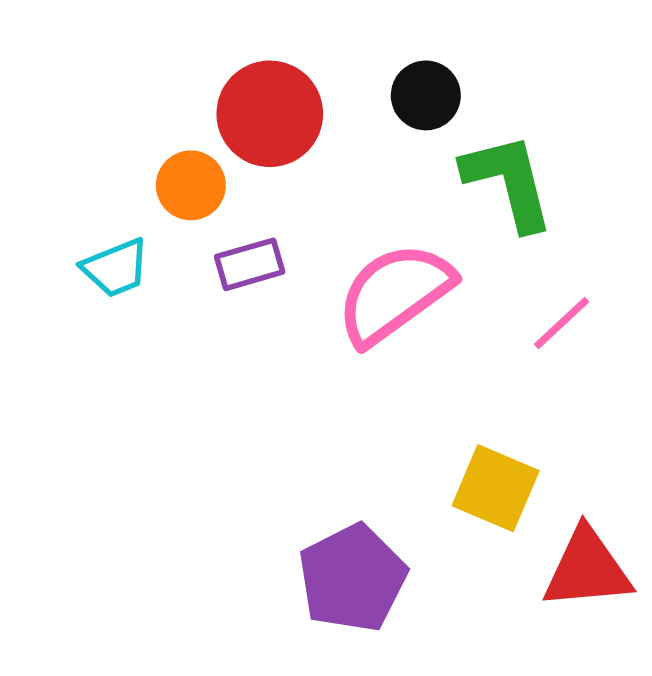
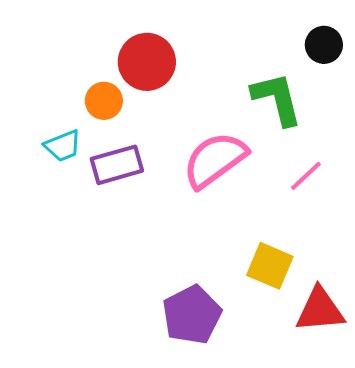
black circle: (426, 95) -> (324, 45), moved
purple rectangle: (250, 264) -> (117, 165), moved, size x1.4

